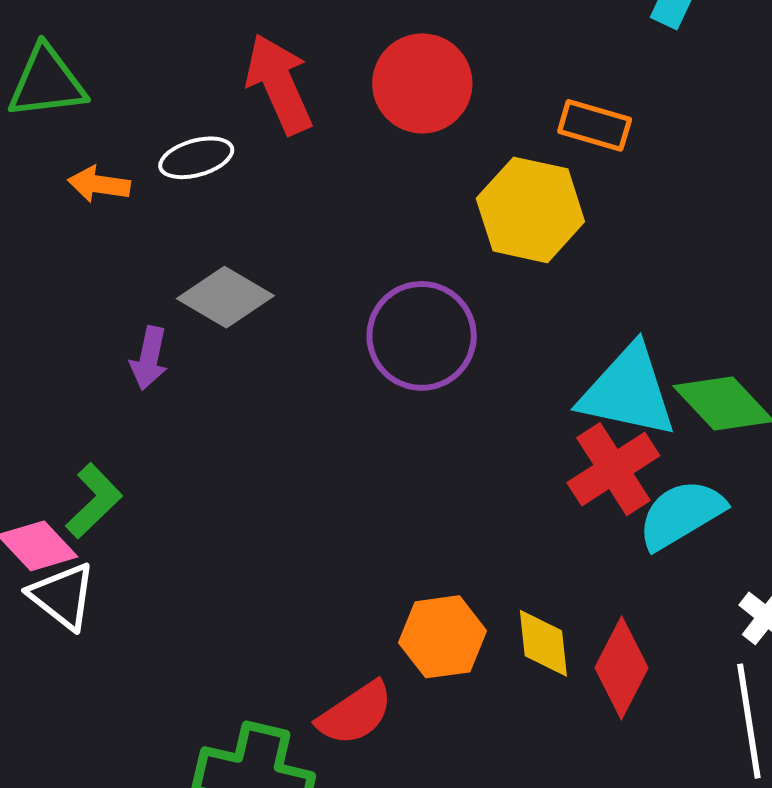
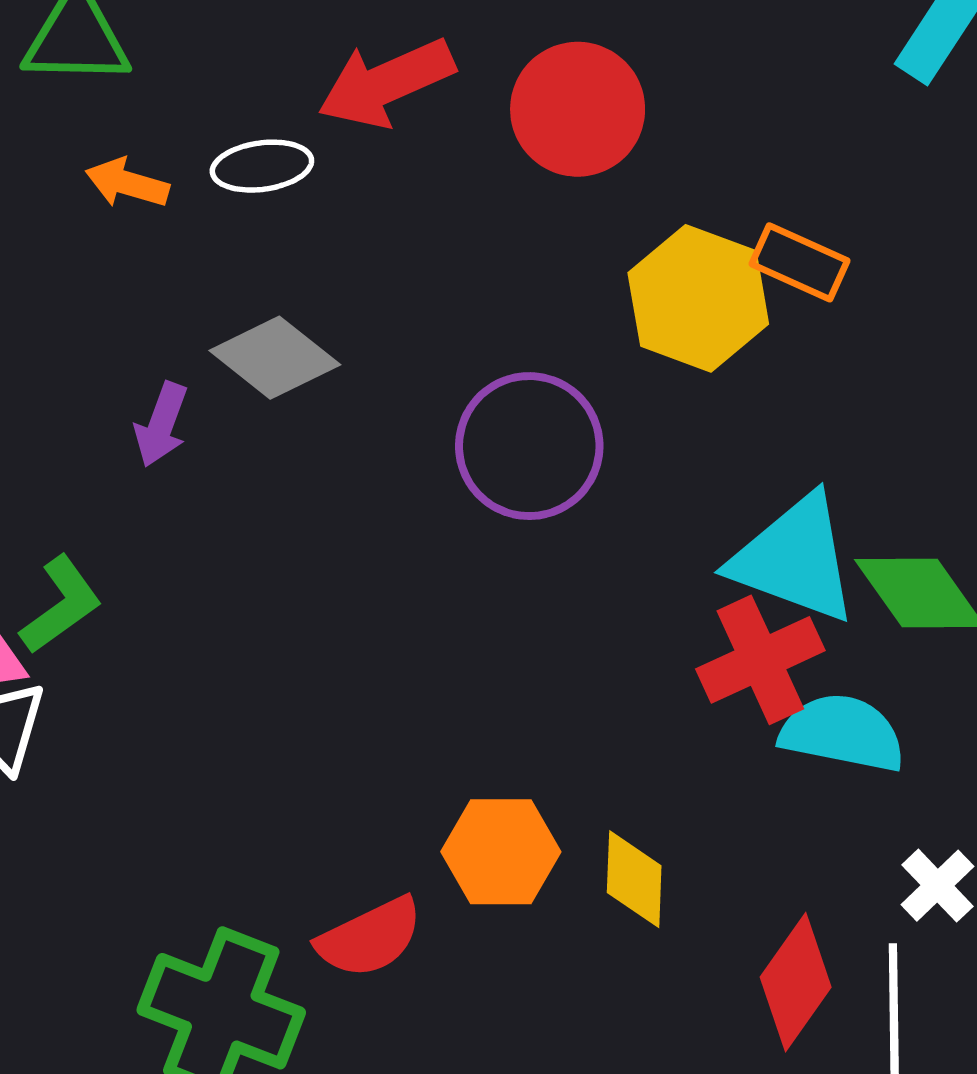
red arrow: (279, 84) -> (386, 83), turned -98
orange rectangle: (595, 125) -> (799, 262), moved
cyan semicircle: (681, 514) -> (842, 733), turned 34
red diamond: (621, 668) -> (796, 982), moved

